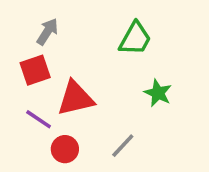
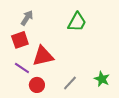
green star: (158, 93) -> (102, 79), moved

